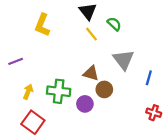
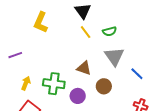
green semicircle: (114, 24) -> (110, 31), moved, turned 120
blue line: (149, 78) -> (137, 74), turned -64
brown circle: (104, 89) -> (104, 86), moved

